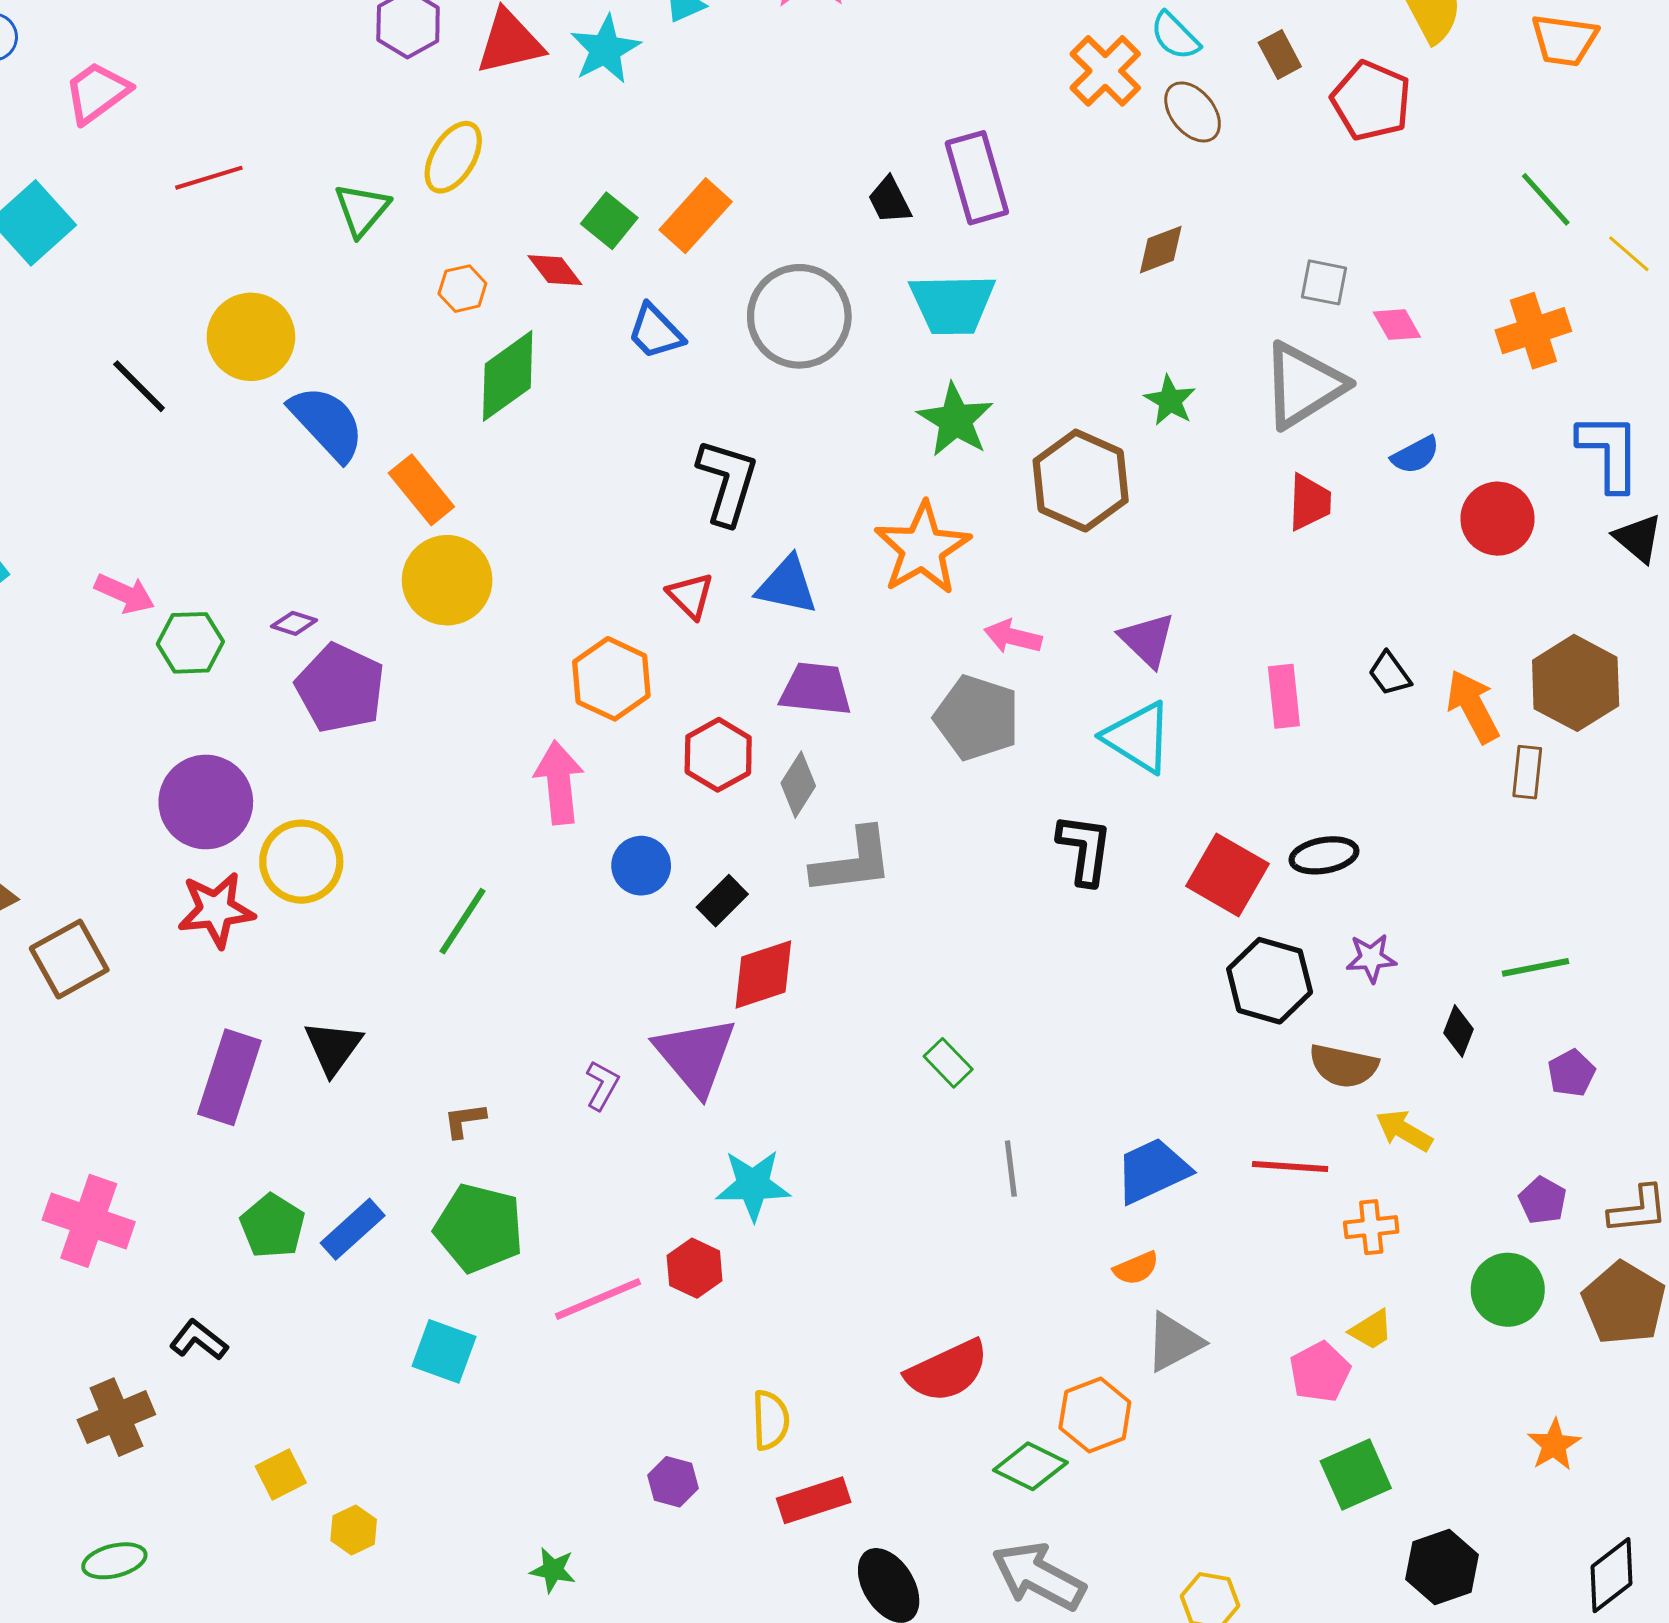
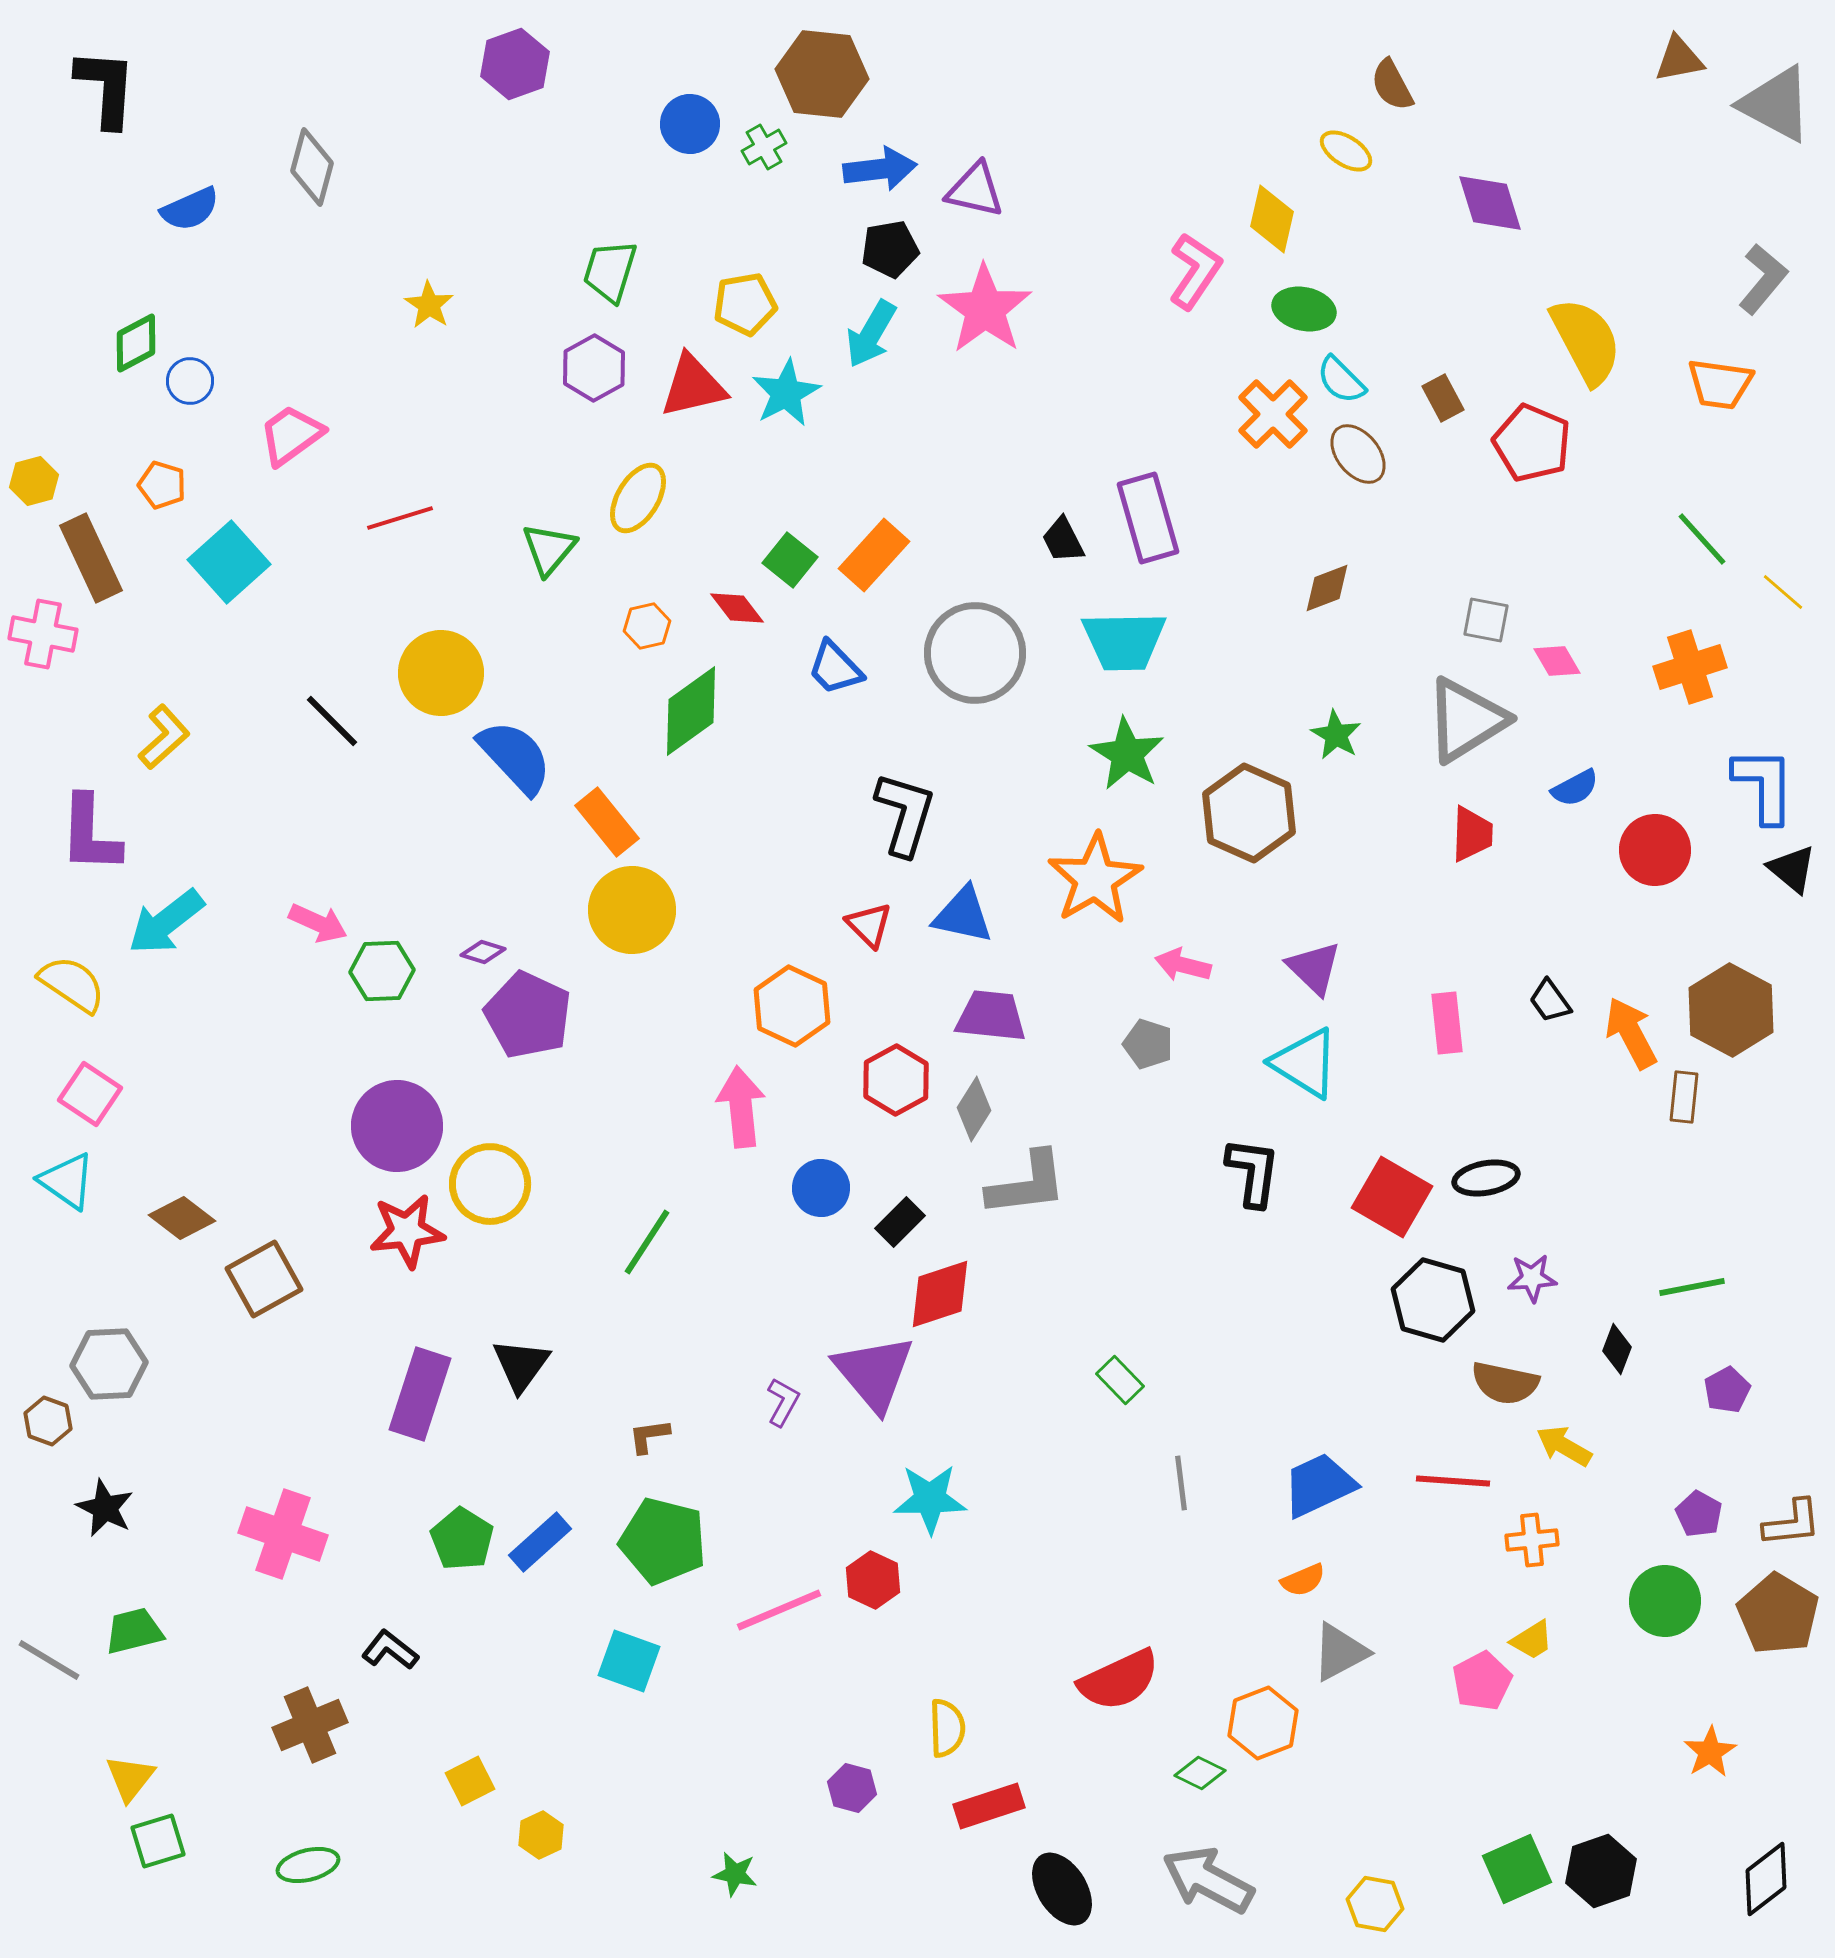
gray pentagon: (977, 718) -> (1148, 1044), size x0.6
green diamond: (1030, 1466) -> (1200, 1773), size x0.7
green square: (1356, 1475) -> (1517, 1869), moved

